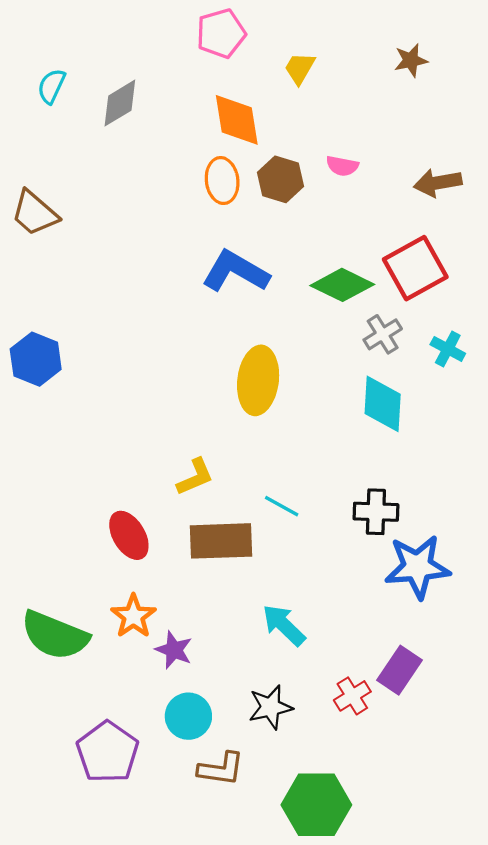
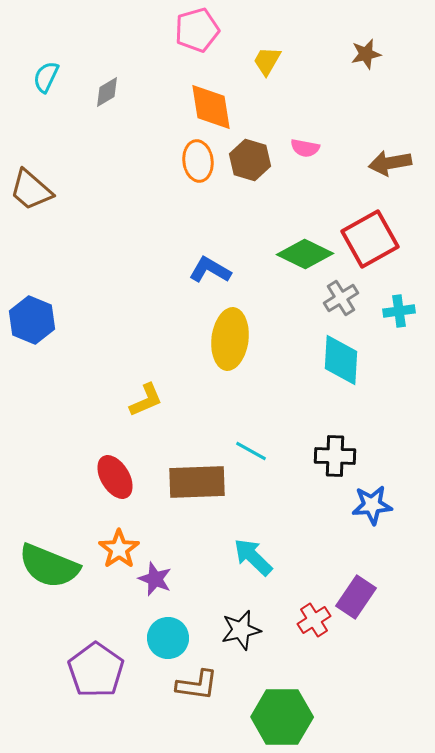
gray diamond: (120, 103) -> (107, 92), size x0.7
blue L-shape: (236, 271) -> (210, 270), moved, size x0.7
cyan cross: (448, 349) -> (399, 311), turned -36
yellow L-shape: (195, 477) -> (146, 400), moved
blue star: (417, 567) -> (372, 505), size x0.7

